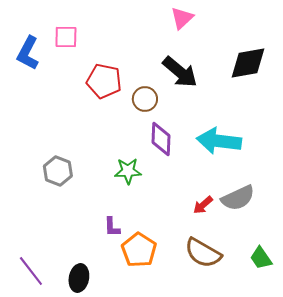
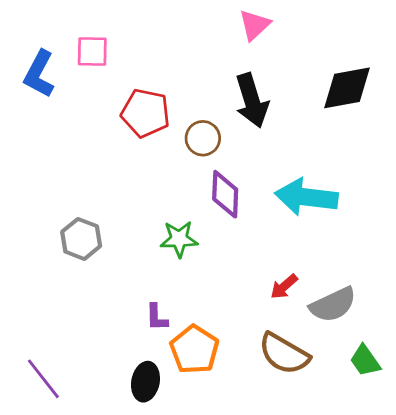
black arrow: (180, 72) -> (252, 100), turned 33
gray semicircle: (238, 198) -> (333, 305), moved
black ellipse: (79, 278) -> (145, 382), moved

